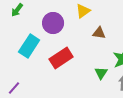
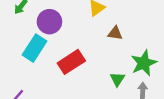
purple circle: (53, 23) -> (49, 22), moved

